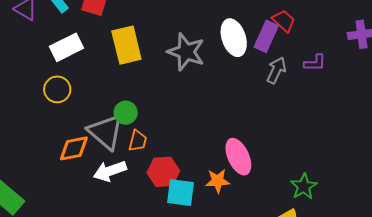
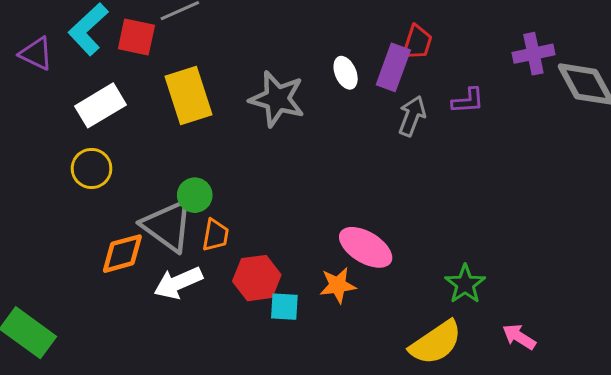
red trapezoid: (284, 21) -> (417, 42), turned 70
white ellipse: (234, 38) -> (346, 73), size x0.6
pink ellipse: (238, 157) -> (366, 247), turned -30
cyan square: (181, 193) -> (284, 307), size x0.7

